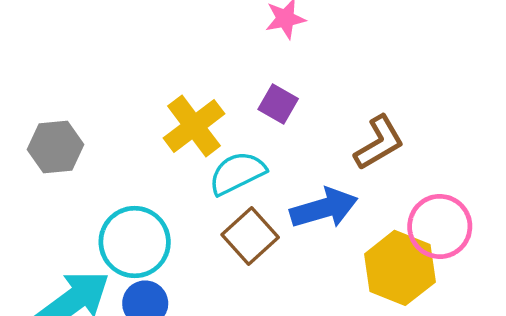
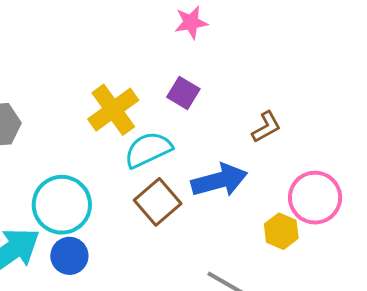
brown L-shape: (379, 143) -> (266, 127), size x0.7
yellow hexagon: (400, 268) -> (281, 231), size x0.6

